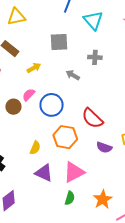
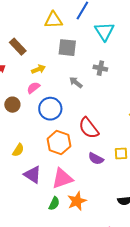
yellow triangle: (16, 17) -> (53, 20), moved
pink semicircle: (29, 95) -> (33, 88), moved
yellow semicircle: (35, 148) -> (18, 150), moved
orange star: (103, 199) -> (77, 201), moved

